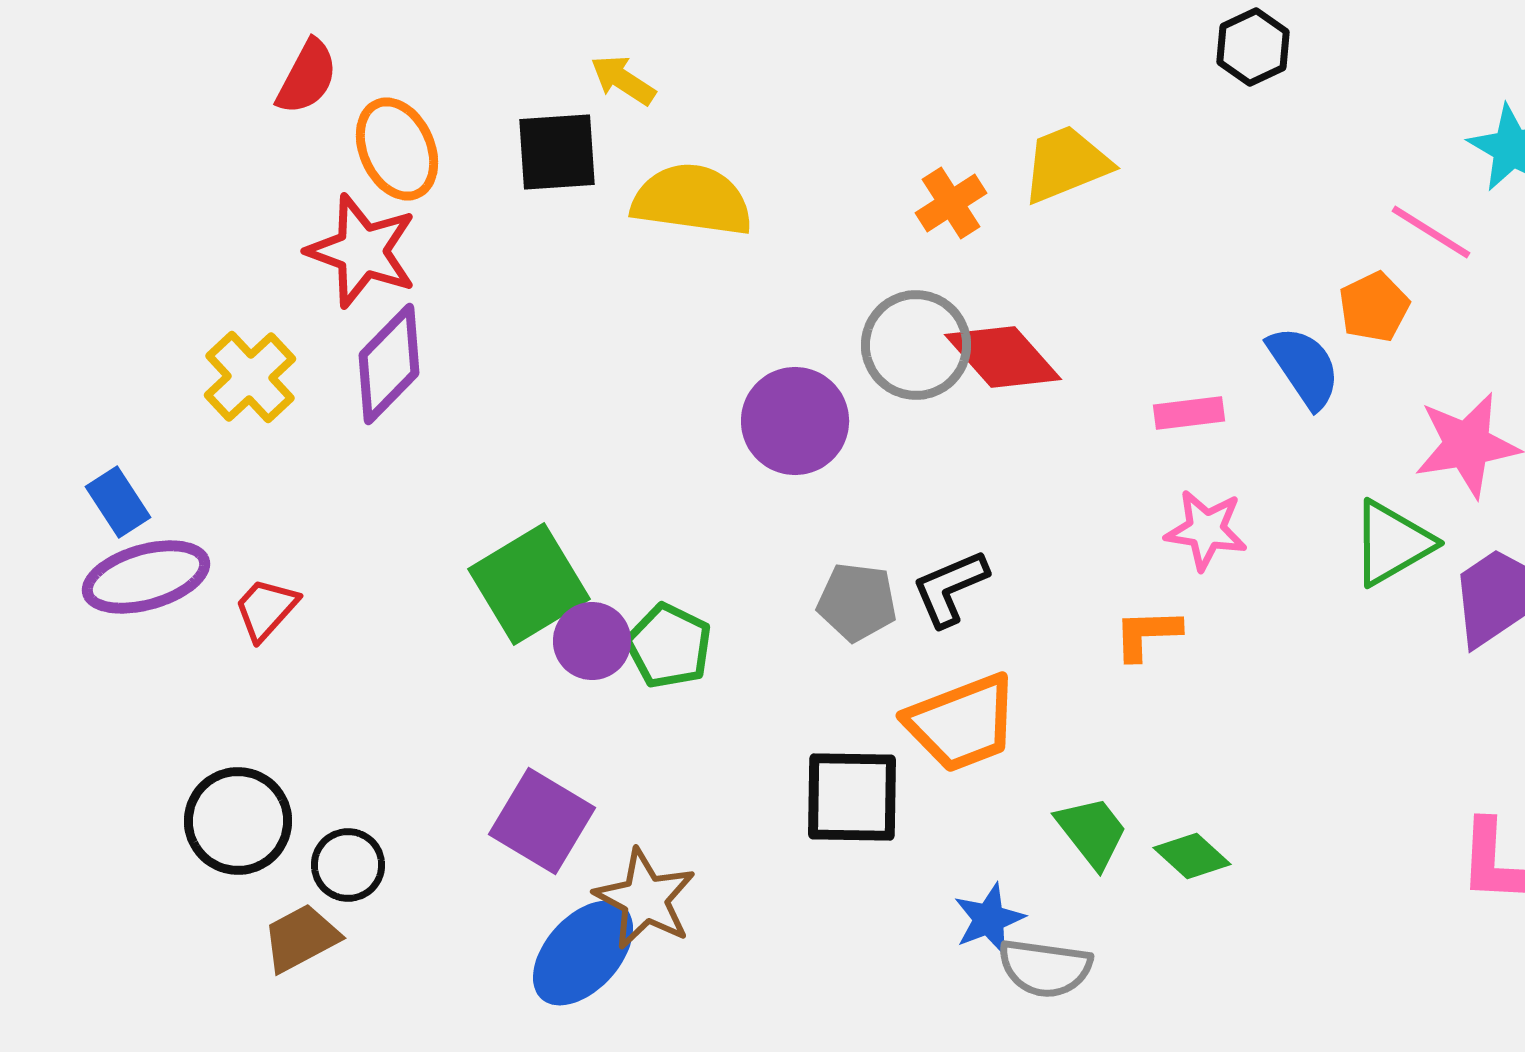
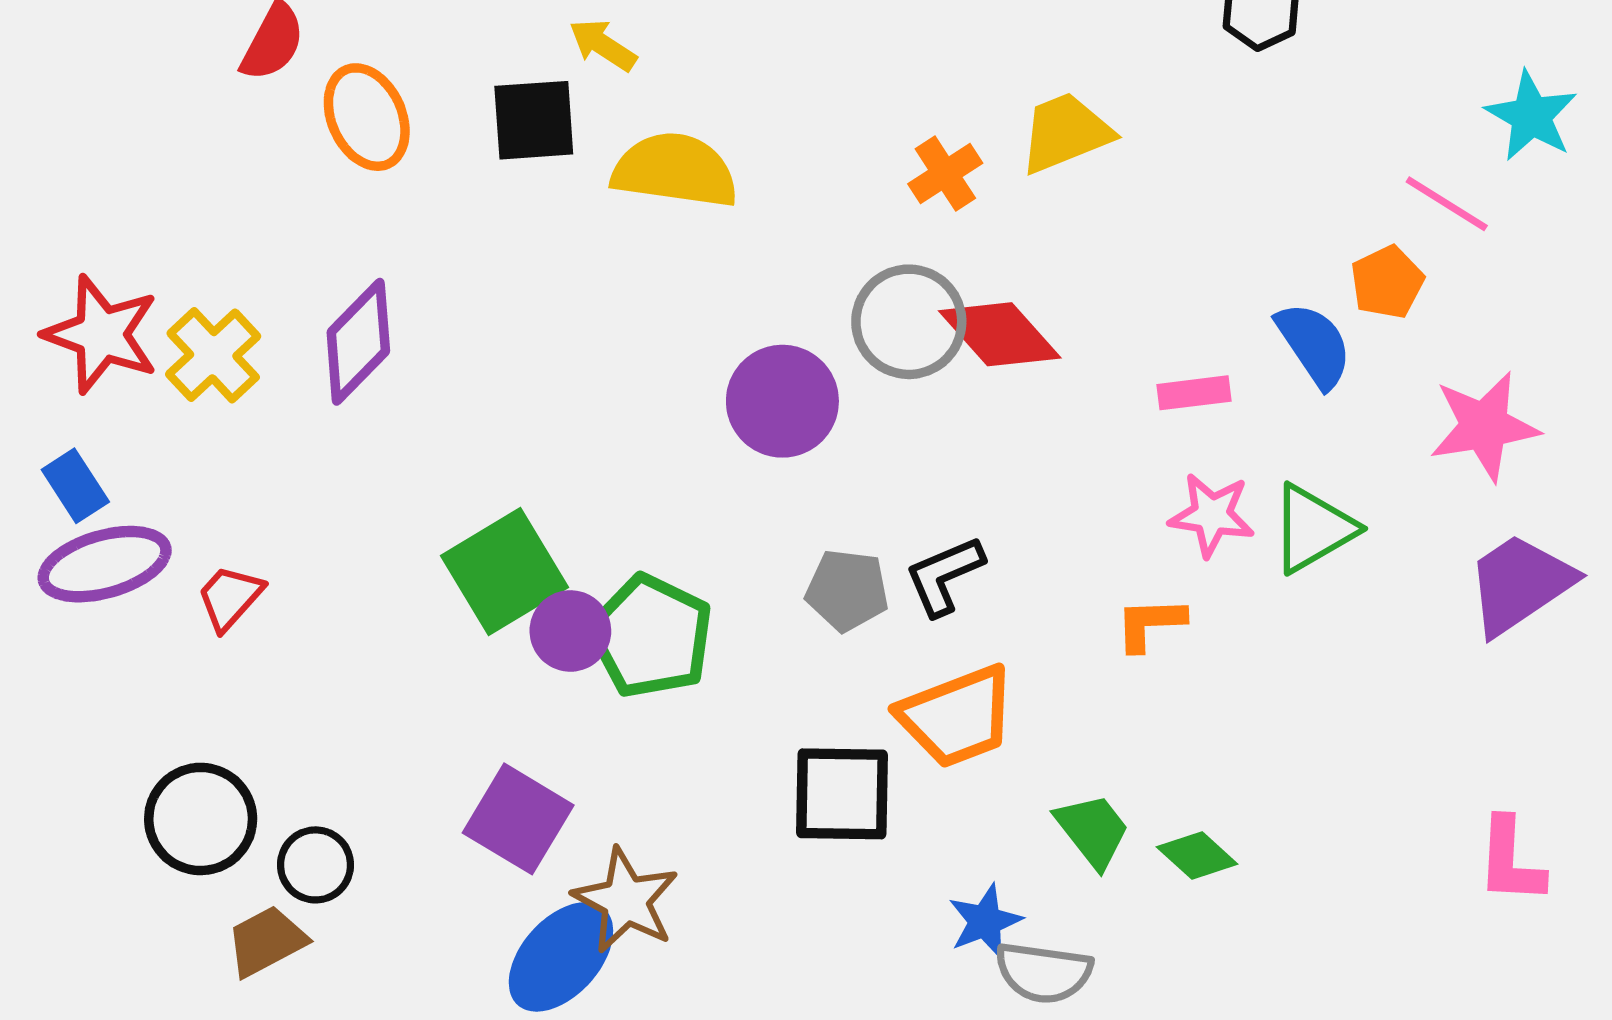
red star: (362, 251) -> (101, 334), moved
green triangle: (1392, 543) -> (1313, 529), moved
green pentagon: (669, 646) -> (651, 636), size x1.4

